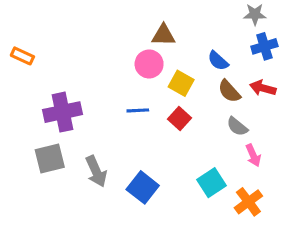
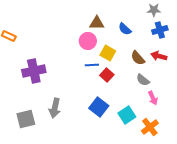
blue semicircle: (218, 61) -> (125, 29), moved
blue line: (138, 110) -> (92, 65), moved
gray square: (50, 159) -> (26, 119), moved
gray arrow: (96, 171) -> (55, 108), turned 36
blue square: (143, 187) -> (99, 107), moved

